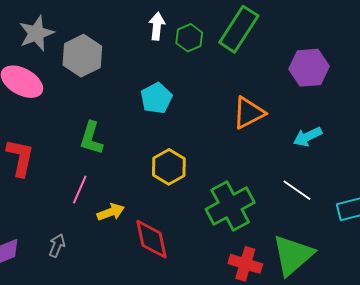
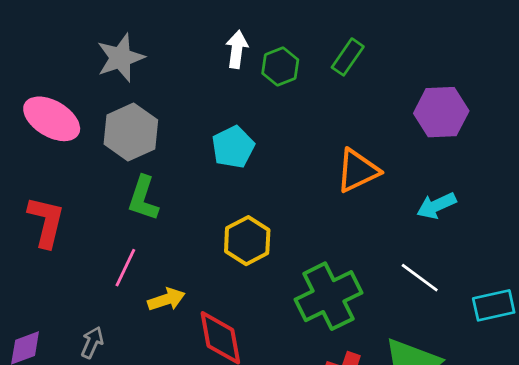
green rectangle: (239, 29) -> (348, 57), size x0.6
gray star: (36, 33) -> (120, 58), moved
gray hexagon: (82, 56) -> (131, 132), moved

